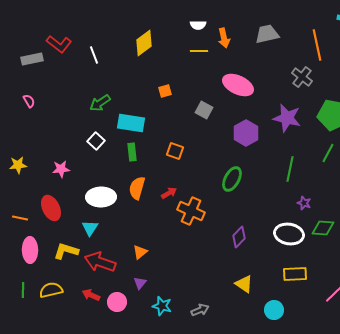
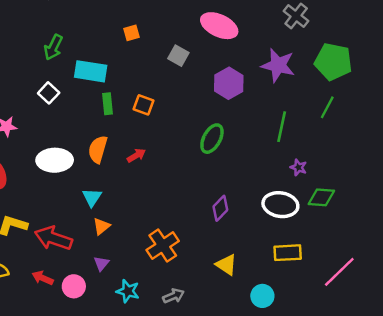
green arrow: (100, 103) -> (53, 47), turned -30
green rectangle: (132, 152) -> (107, 104), moved
orange cross: (191, 211) -> (163, 245), moved, turned 32
cyan triangle: (90, 228) -> (92, 197), moved

